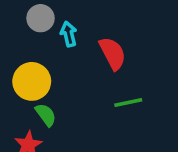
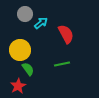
cyan arrow: (69, 34) -> (41, 23), turned 64
green line: (128, 103) -> (62, 64), moved

